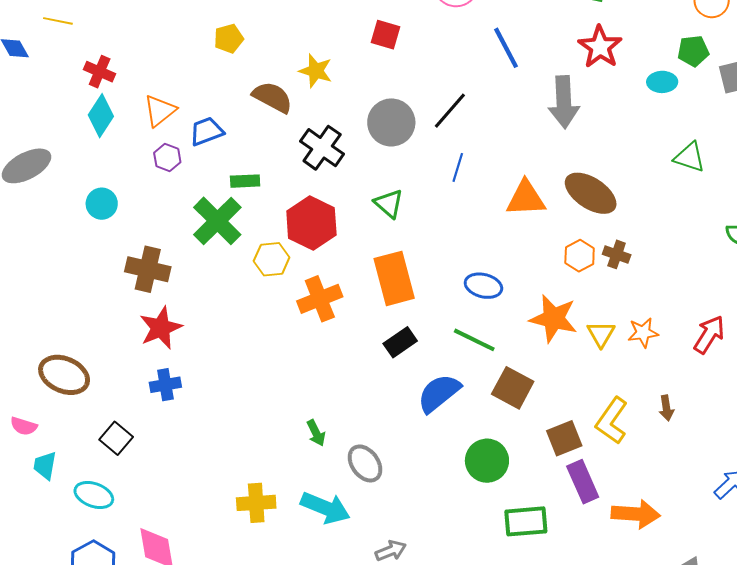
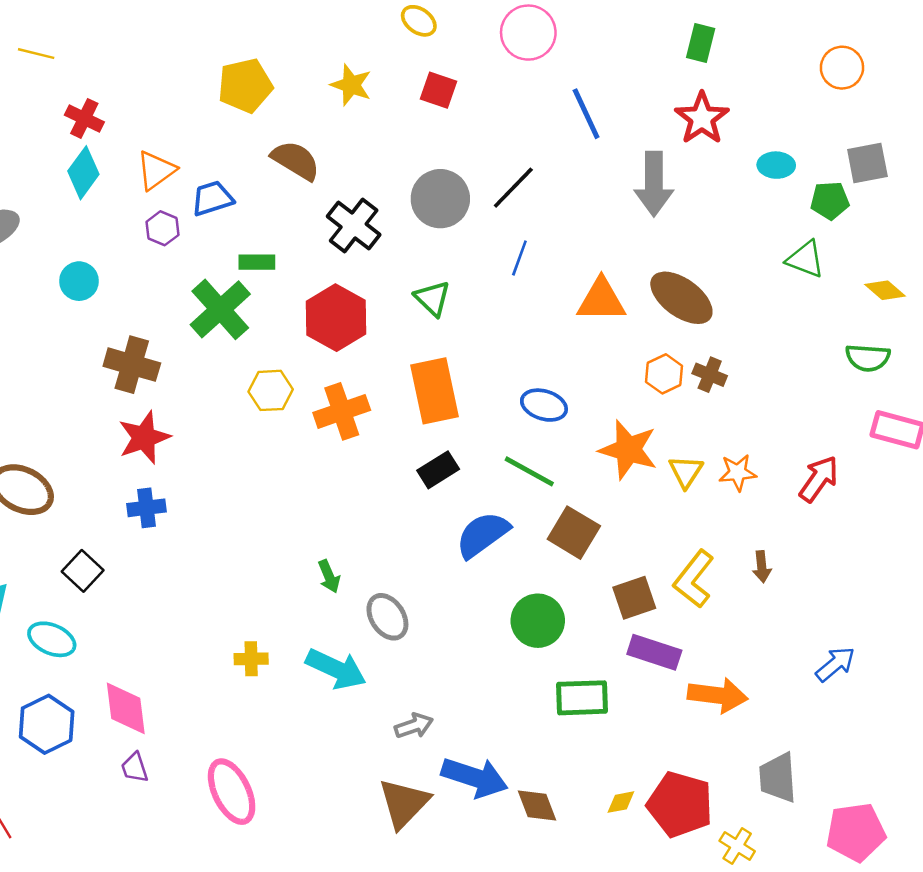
yellow pentagon: (229, 39) -> (245, 86), size x1.5
green pentagon: (693, 51) -> (830, 201), moved
yellow star: (316, 71) -> (351, 85), moved
yellow hexagon: (272, 259) -> (271, 390), moved
purple rectangle: (583, 482) -> (654, 652), turned -51
yellow cross: (256, 503) -> (251, 659), size x0.7

